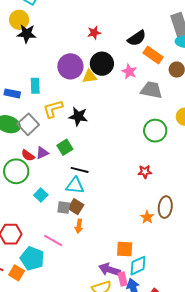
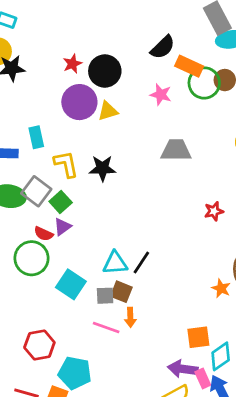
red star: (94, 33) -> (72, 64), moved
black circle: (102, 64) -> (105, 71), moved
gray trapezoid: (151, 90) -> (176, 150), moved
yellow L-shape: (53, 109) -> (66, 164), turned 105
green circle: (155, 131) -> (204, 83), moved
green square: (65, 147) -> (61, 202), moved
black line: (80, 170) -> (141, 262), moved, turned -60
red star: (145, 172) -> (214, 211), moved
cyan square: (41, 195) -> (71, 284), size x1.5
pink line: (53, 241) -> (106, 328), moved

